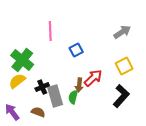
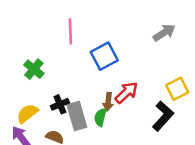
blue square: (76, 50) -> (104, 56), size x1.5
green cross: (22, 60) -> (34, 69), size x0.7
yellow square: (124, 66) -> (177, 89), moved
yellow semicircle: (17, 81) -> (27, 113), moved

